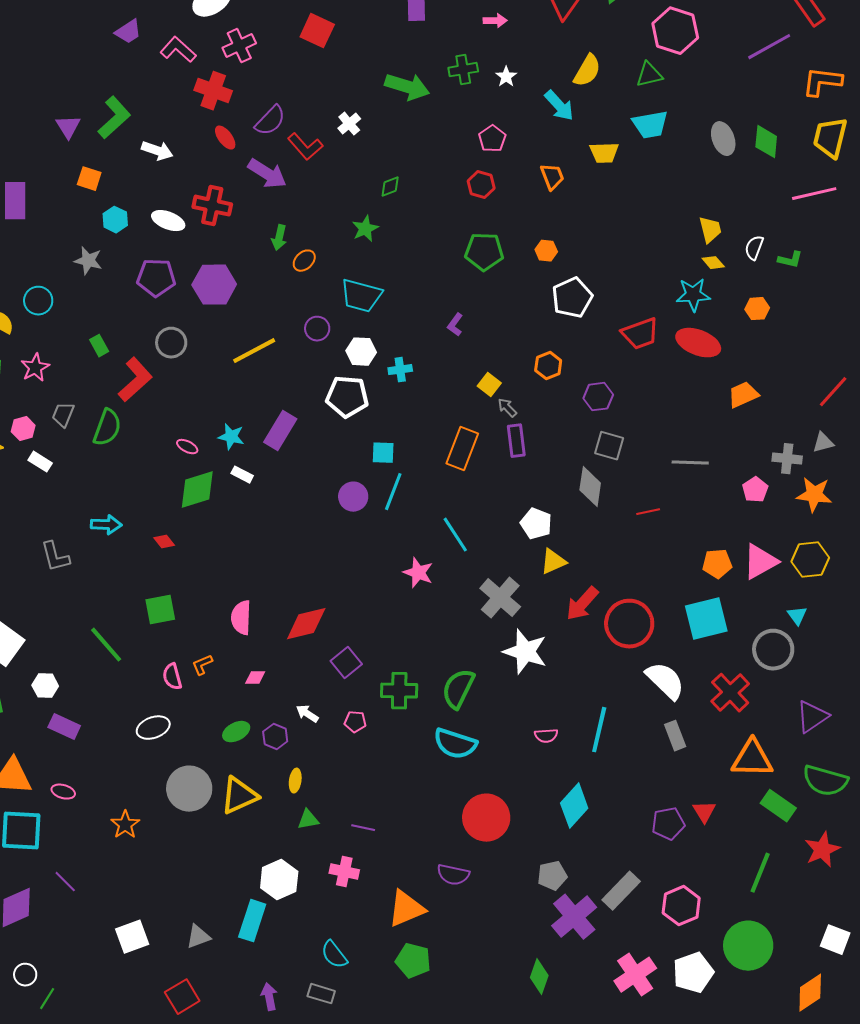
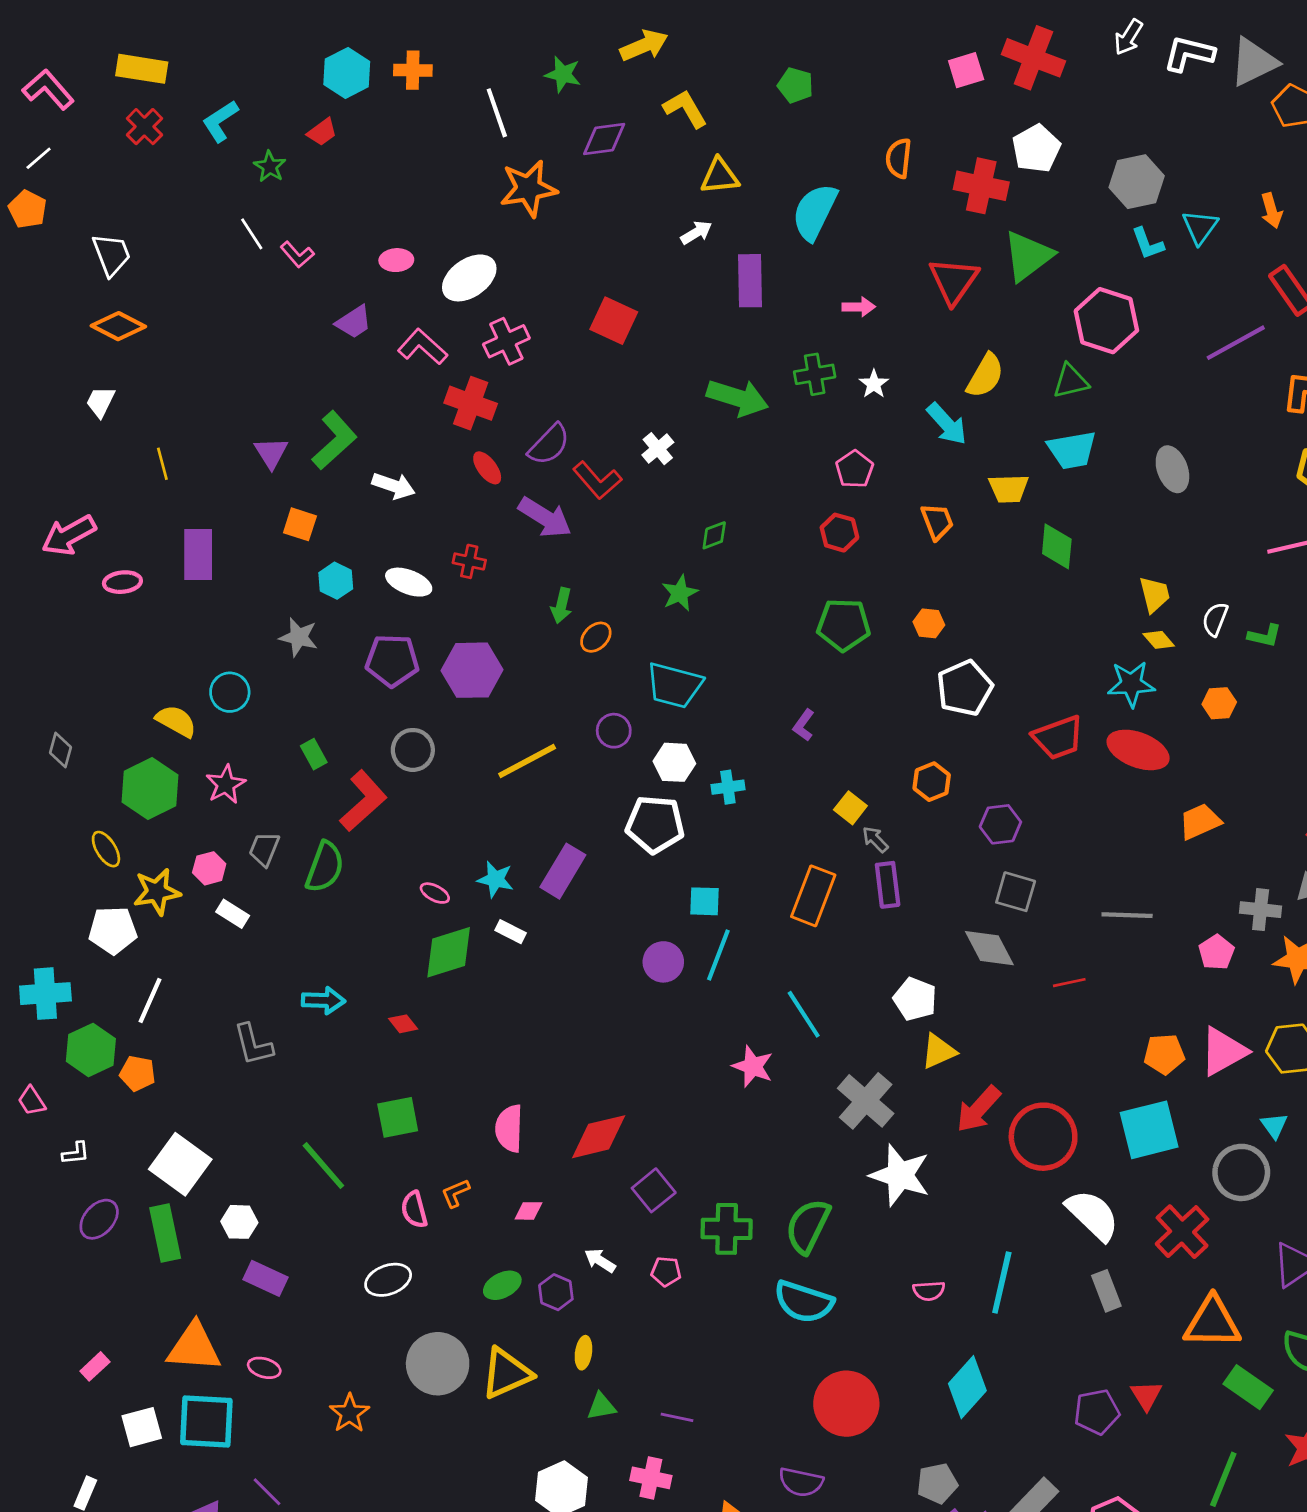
green diamond: (766, 142) -> (1057, 546), moved
red cross: (212, 206) -> (469, 561), size x0.6
gray diamond: (590, 487) -> (989, 948), turned -36

